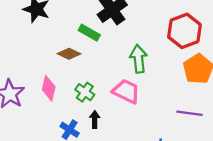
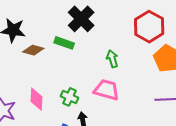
brown diamond: (69, 54) -> (33, 50), moved
green arrow: (138, 59) -> (112, 59), size x0.7

